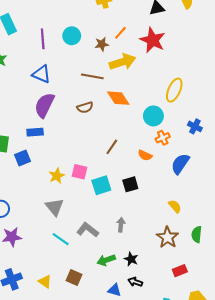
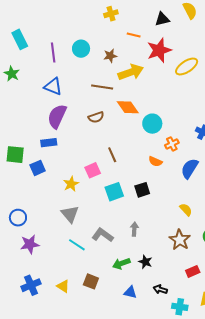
orange line: (120, 33) -> (134, 35), moved, turned 64
red star: (153, 40) -> (159, 50), turned 30
yellow ellipse: (174, 90) -> (187, 66), moved, turned 35
cyan circle: (153, 116) -> (152, 124), moved
brown line: (112, 147) -> (112, 155), moved, turned -56
pink square: (80, 172) -> (93, 170), moved, turned -35
black arrow: (135, 282) -> (160, 289), moved

